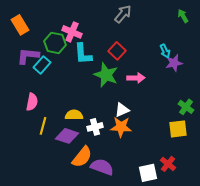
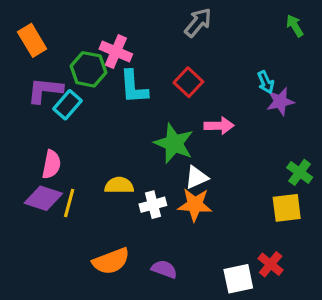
green star: (106, 75) -> (174, 143), moved
purple diamond: (67, 136) -> (43, 198), moved
orange semicircle: (82, 157) -> (111, 261), moved, turned 30
purple semicircle: (102, 167) -> (164, 269), size x0.7

